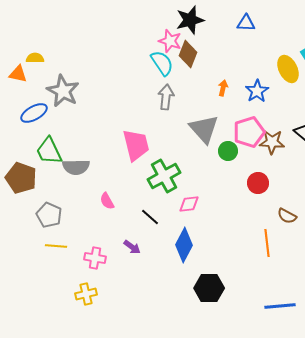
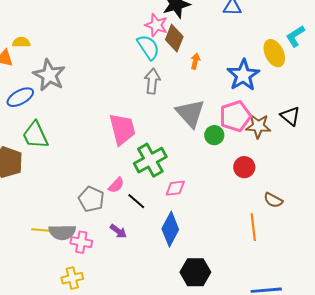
orange arrow: (223, 88) -> (195, 61), moved
blue star: (257, 91) -> (243, 75), size x1.4
gray semicircle: (76, 167) -> (62, 232), moved
pink semicircle: (107, 201) -> (116, 185), moved, turned -108
gray pentagon: (49, 215) -> (91, 199), moved

